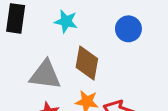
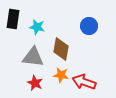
cyan star: (66, 21) -> (37, 27), moved

